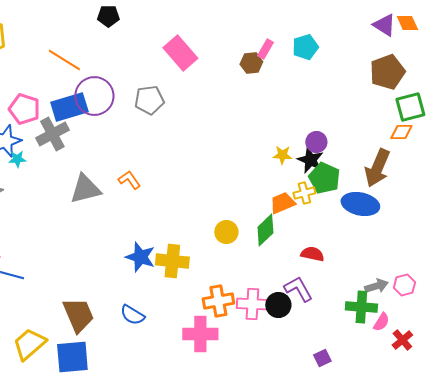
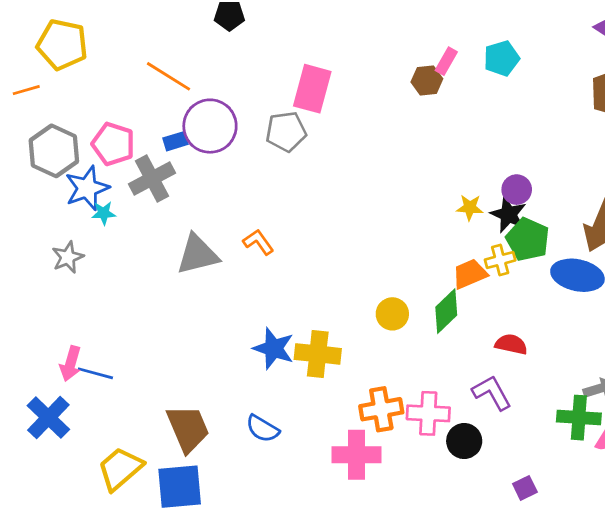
pink rectangle: (180, 53) -> (312, 89), moved, turned 56
blue rectangle: (69, 107) -> (175, 141), size x0.5
black circle: (278, 305) -> (464, 441), moved

